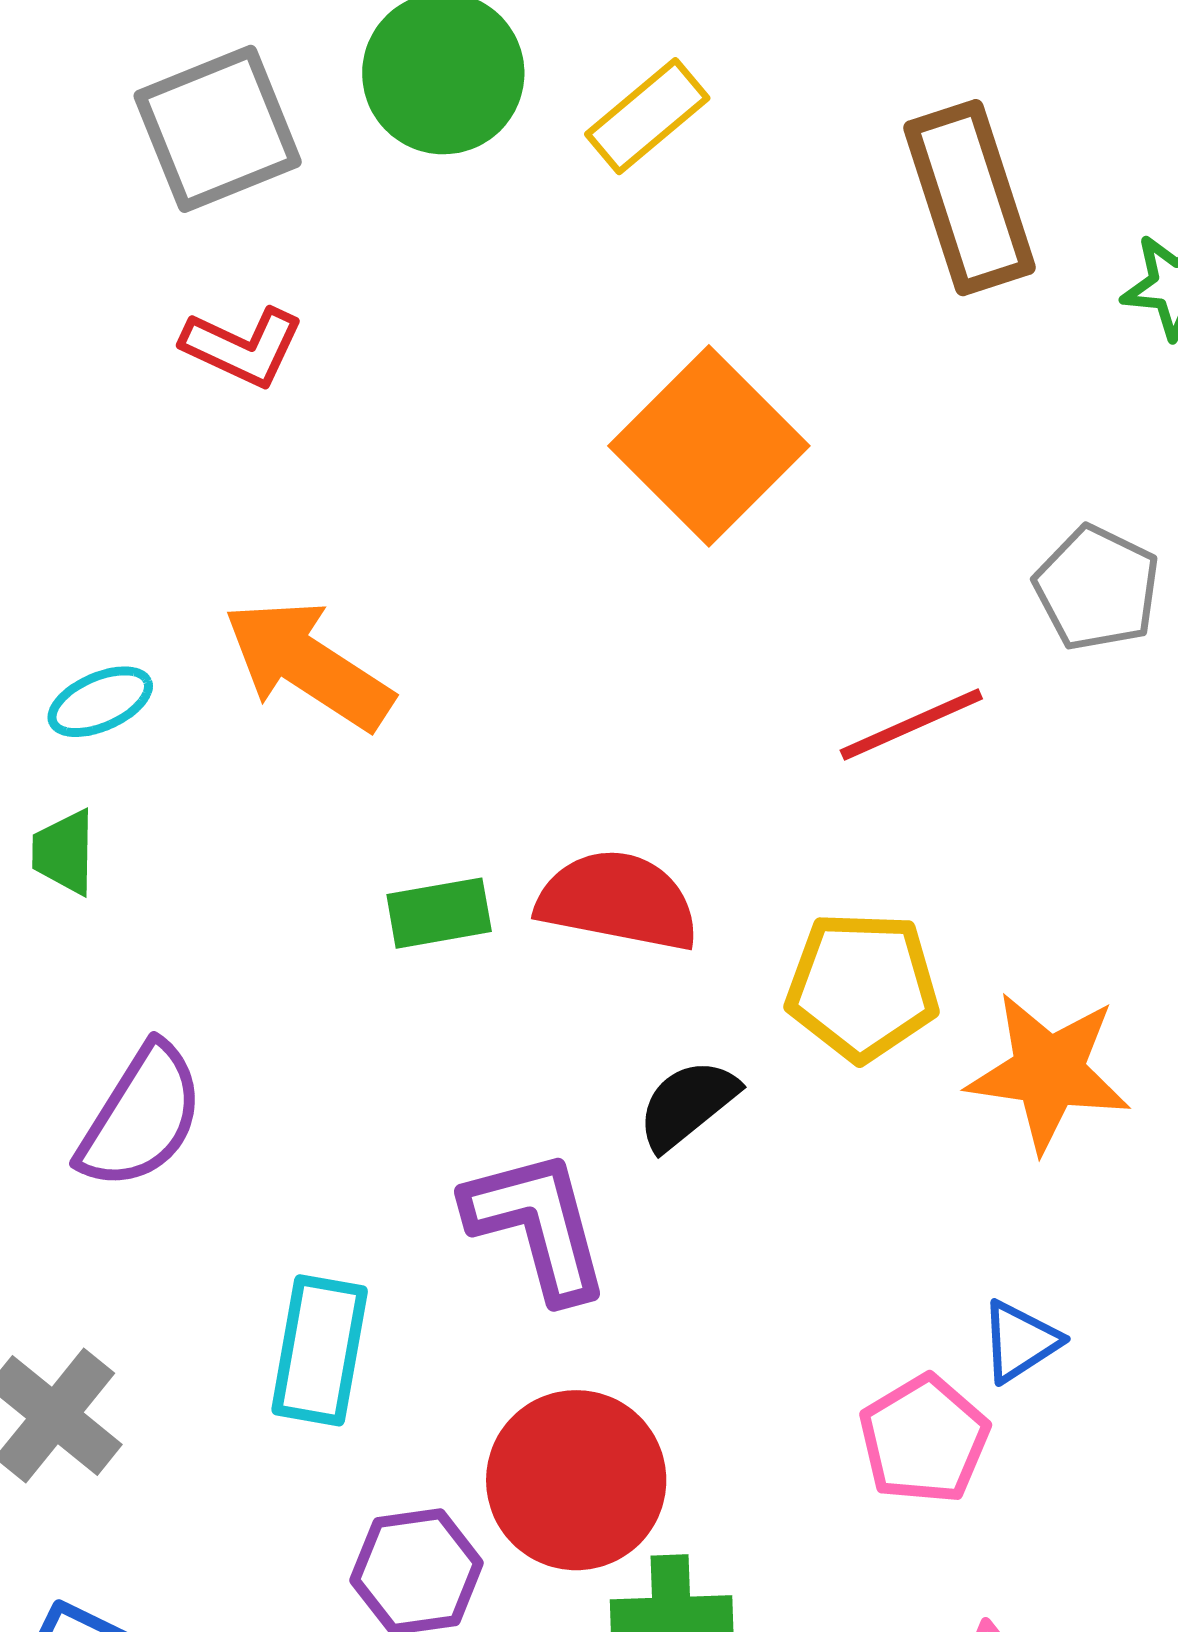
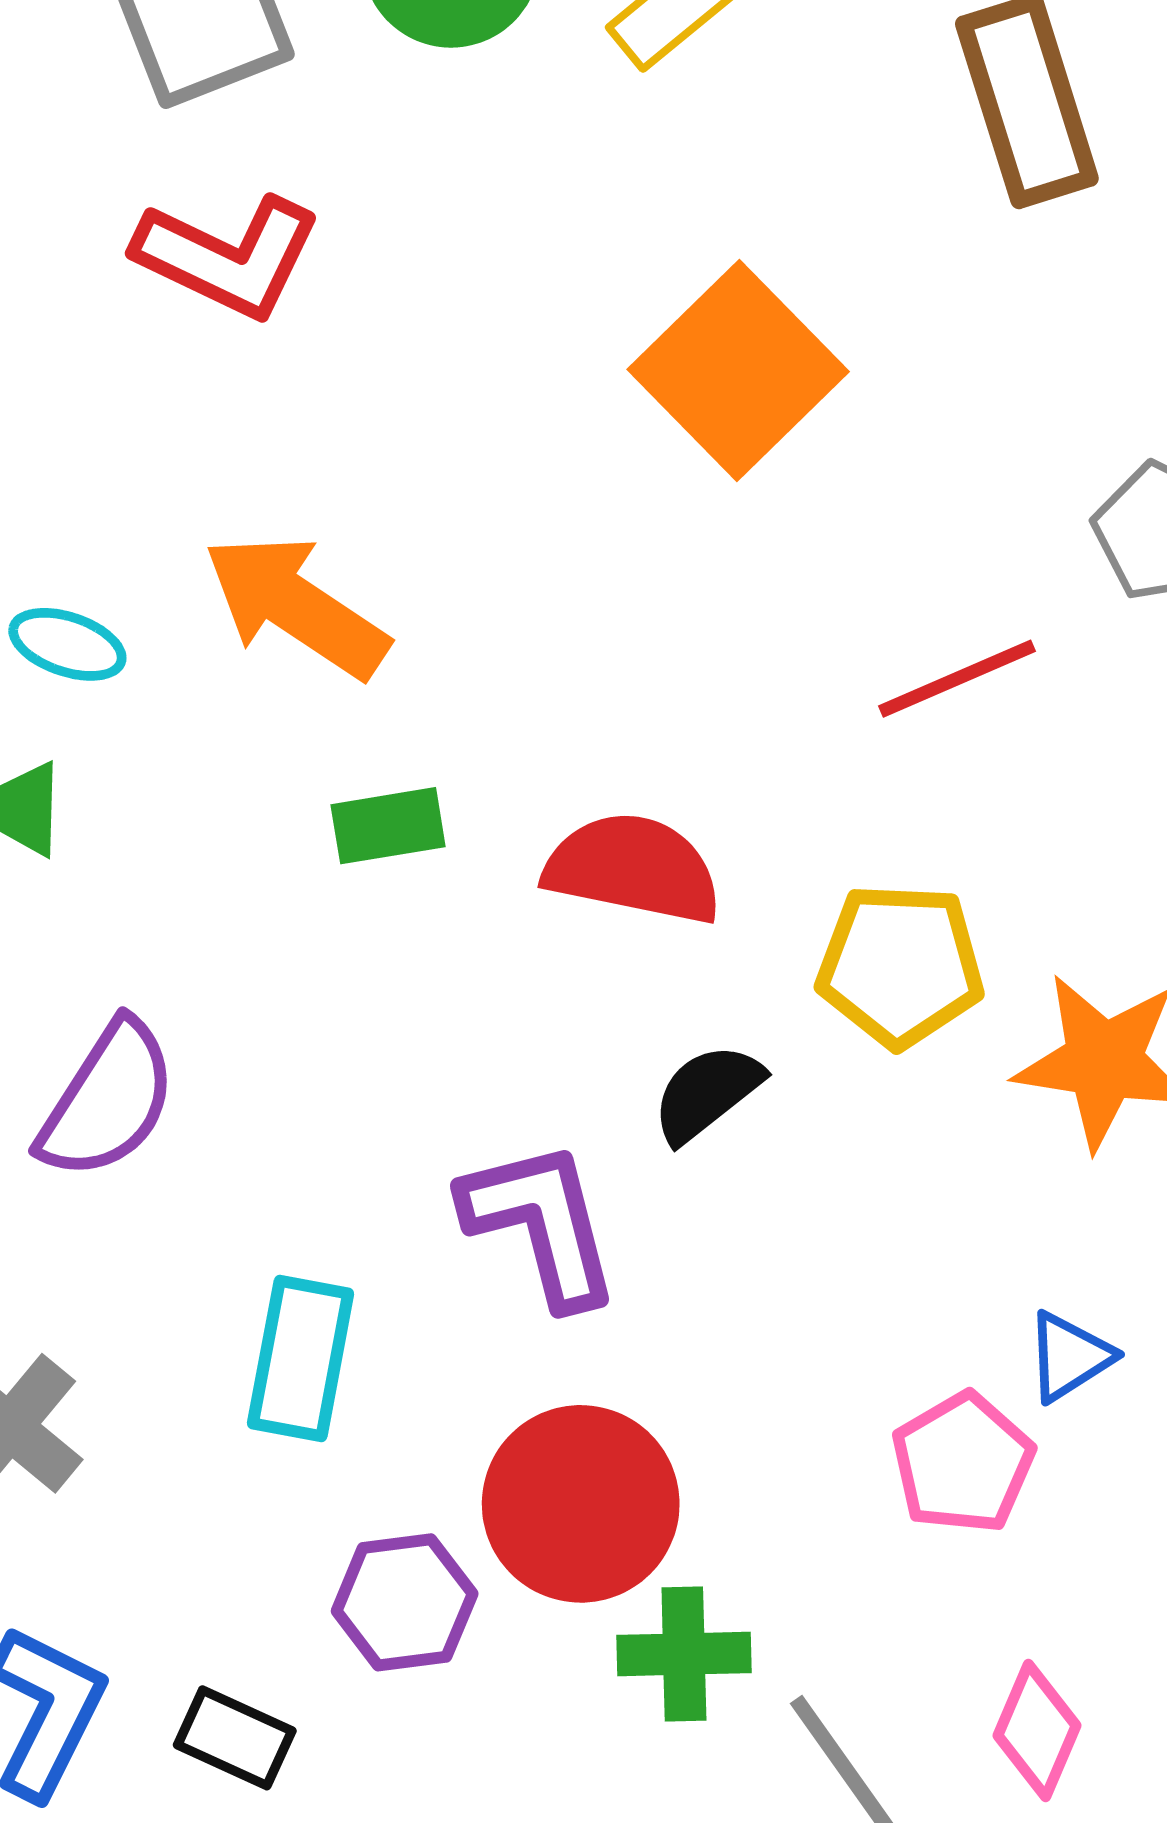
red L-shape: (243, 347) -> (228, 257), size x1.4
cyan ellipse: (100, 702) -> (67, 644), turned 42
green rectangle: (439, 913) -> (388, 826), moved

